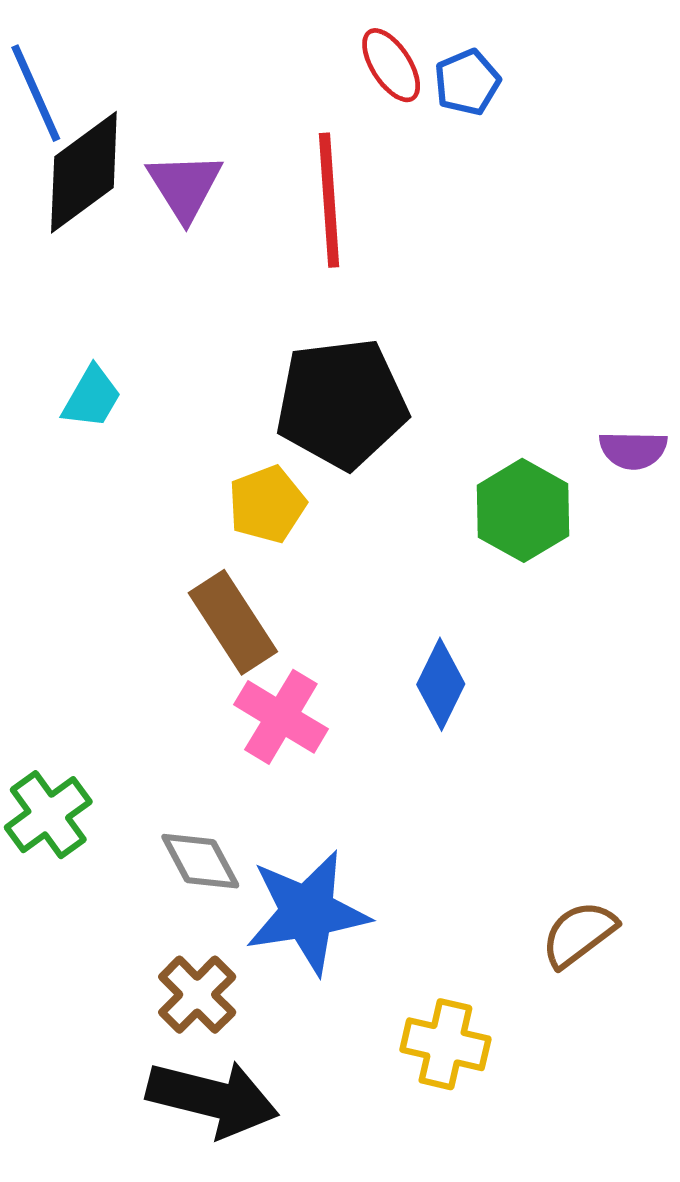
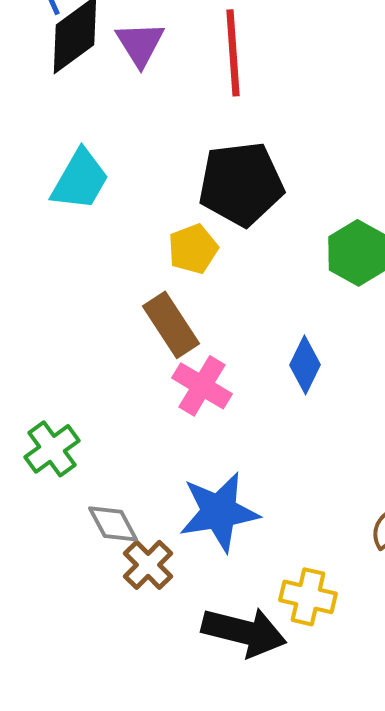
cyan trapezoid: (92, 397) -> (80, 180), size x1.5
gray diamond: (200, 861) -> (113, 524), moved
black arrow: (213, 1099) -> (244, 632), moved

